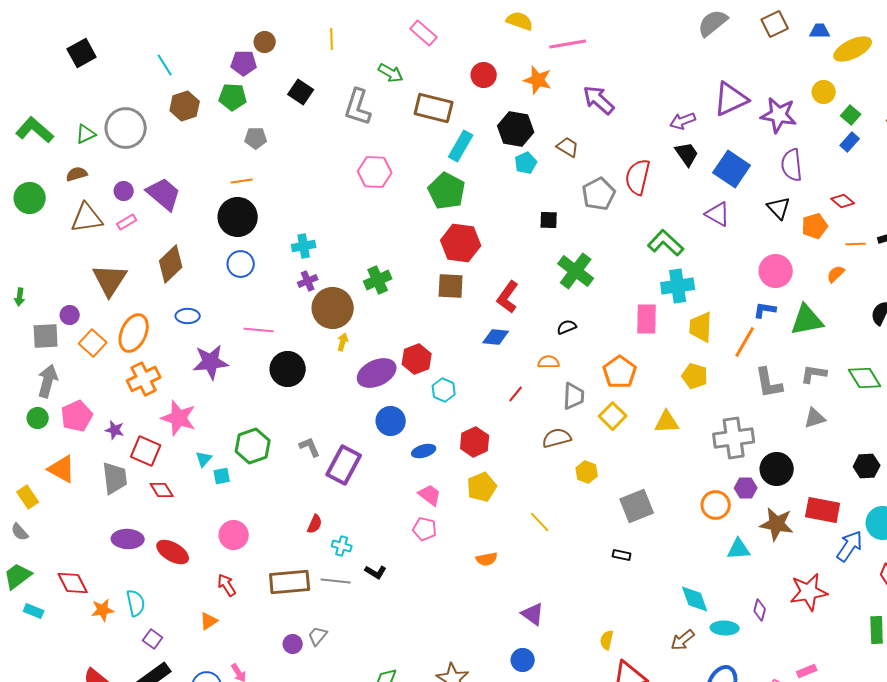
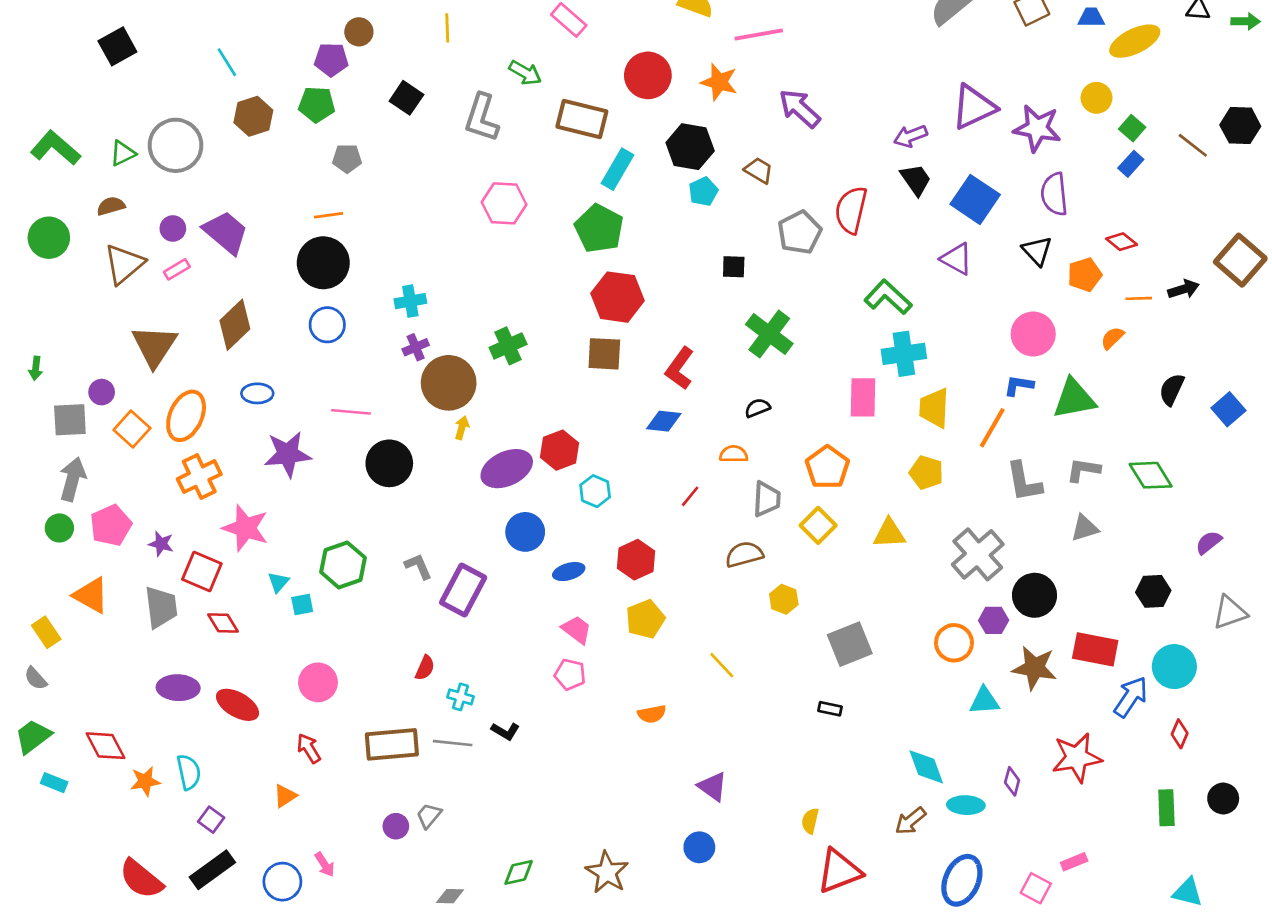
red circle: (484, 75) -> (648, 75), size x1.4
brown triangle: (87, 218) -> (124, 264), turned -32
gray cross: (734, 438) -> (978, 554), turned -33

